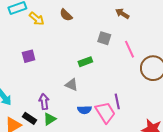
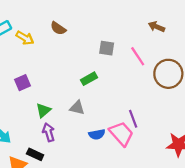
brown arrow: (122, 14) -> (157, 27), moved
green triangle: (50, 119) -> (43, 110), moved

